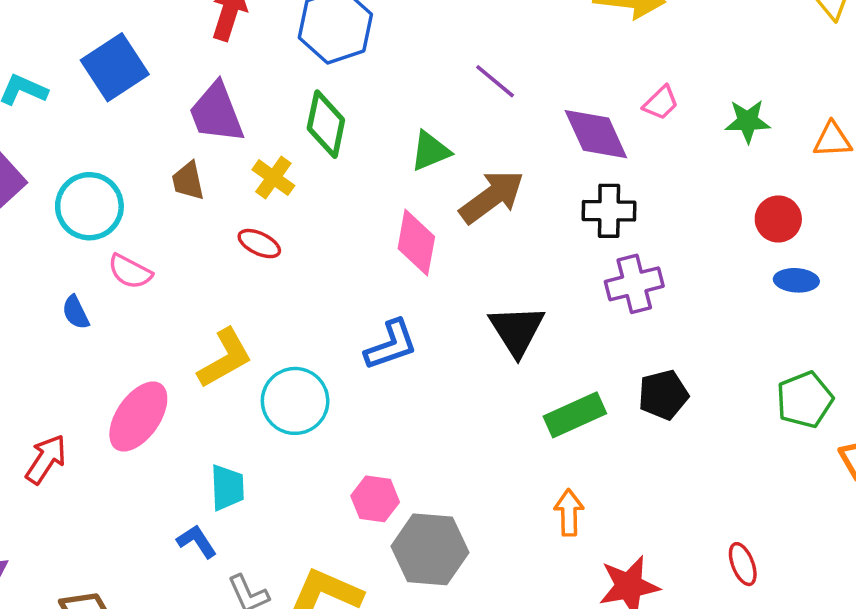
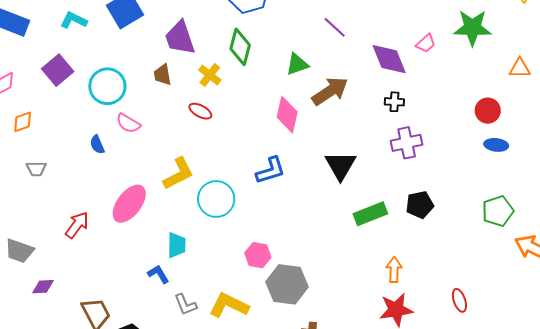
green star: (748, 121) -> (472, 28), moved, size x1.5
black cross: (609, 211) -> (394, 102), size x0.7
orange arrow: (569, 513) -> (394, 270), moved

